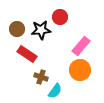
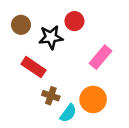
brown circle: (17, 29) -> (21, 25), moved
orange circle: (80, 70) -> (93, 99), moved

